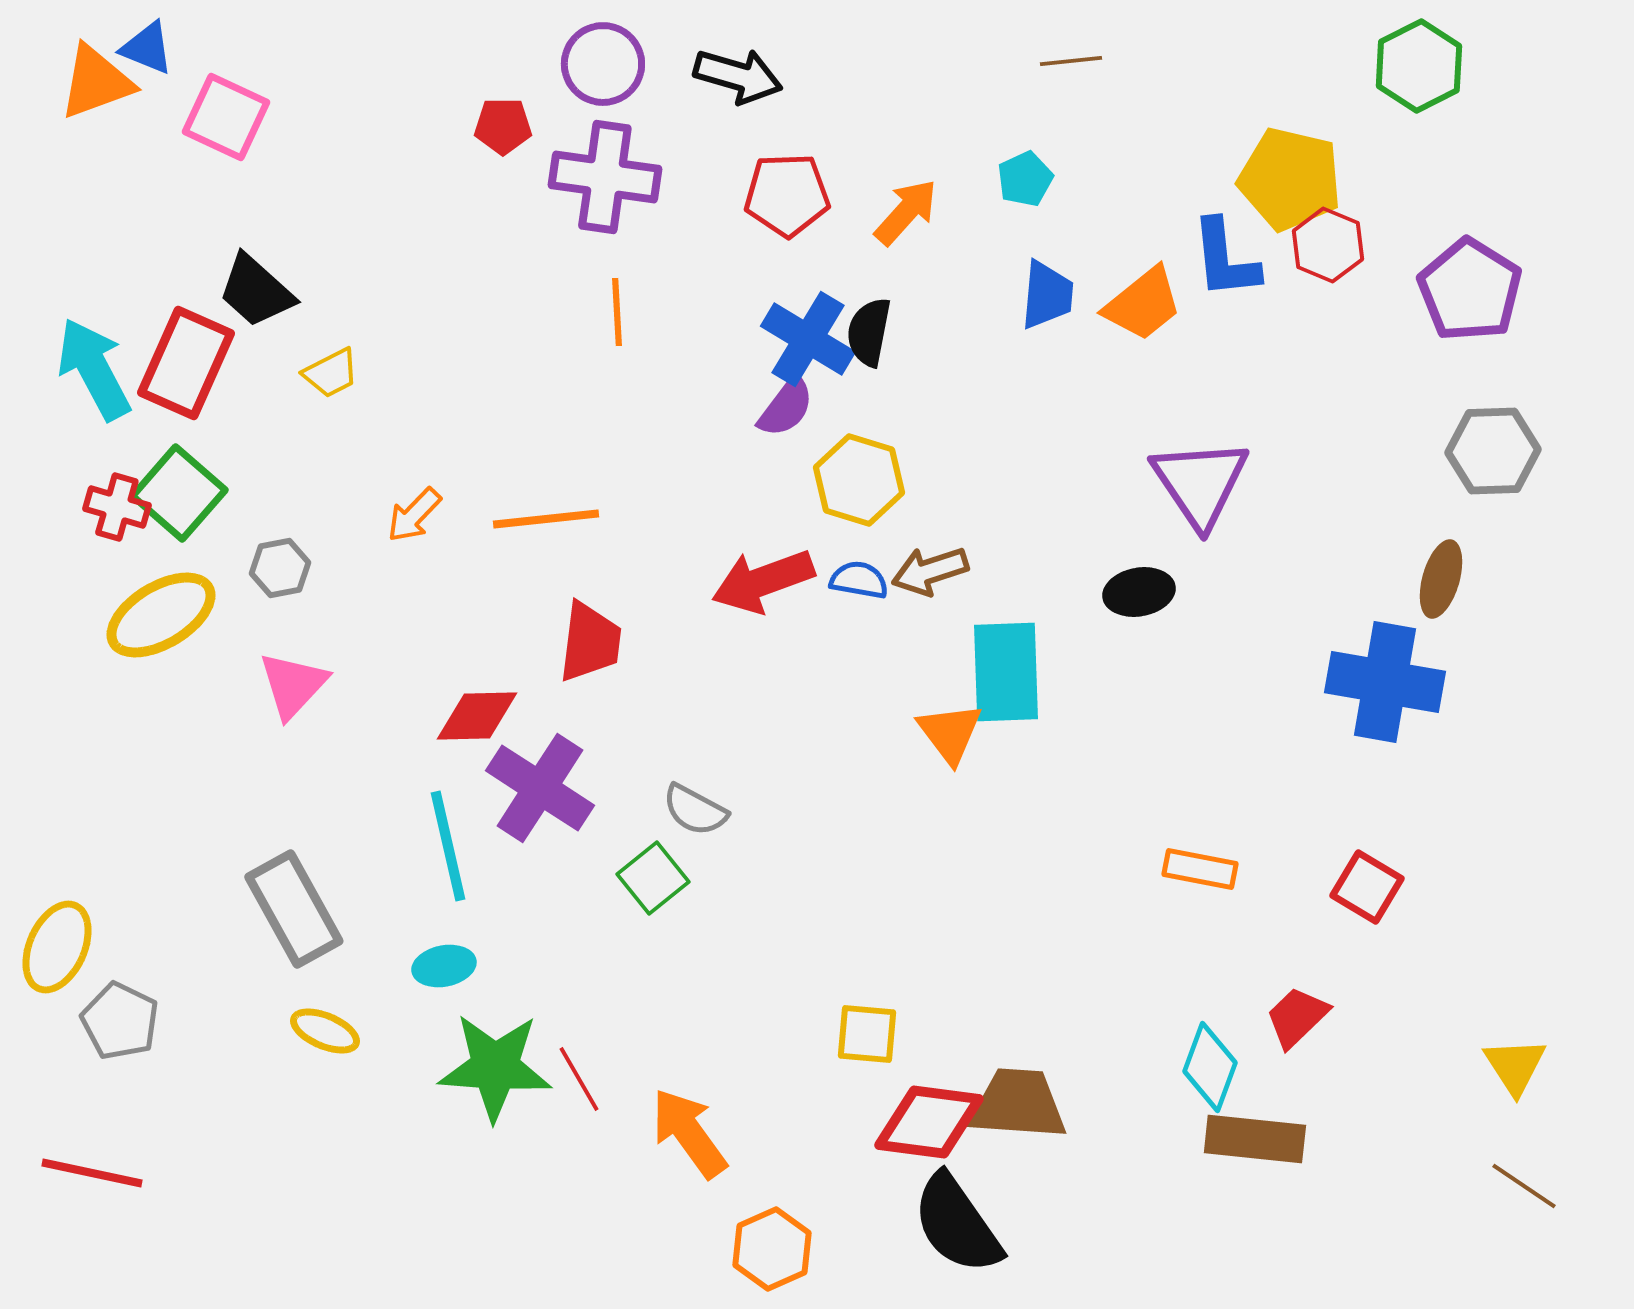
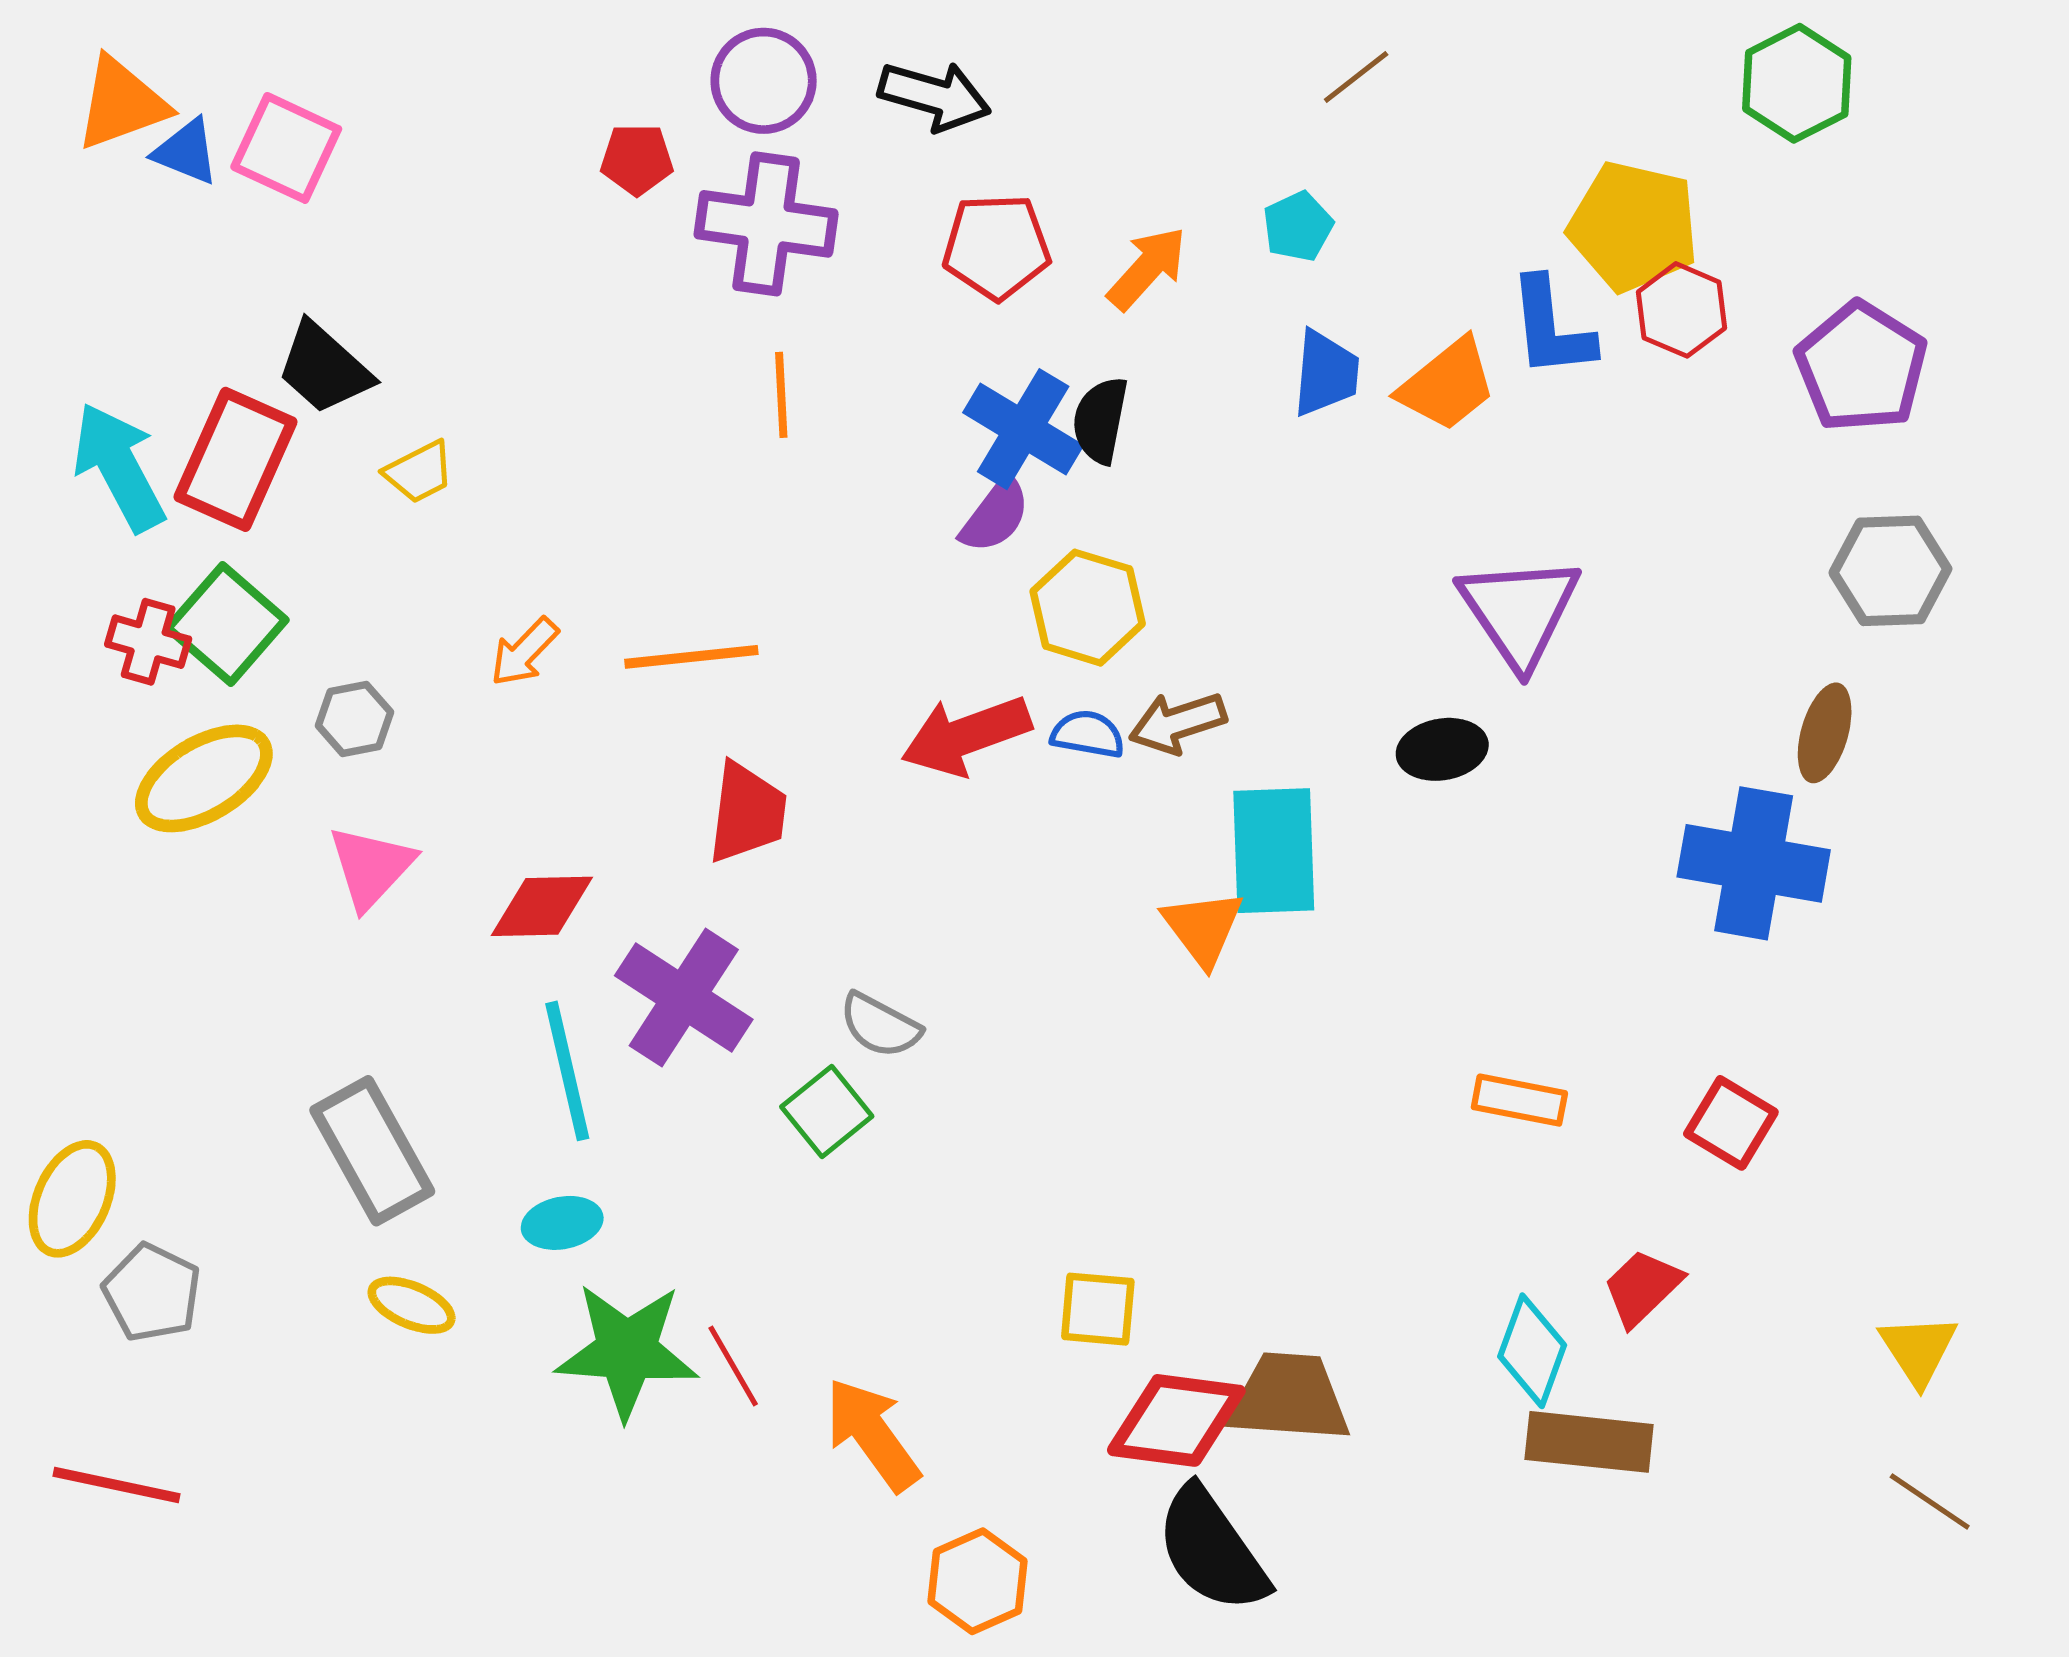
blue triangle: (147, 48) -> (186, 152), moved
brown line: (1071, 61) -> (1356, 77), turned -32
red diamond: (477, 716) -> (542, 906), moved

